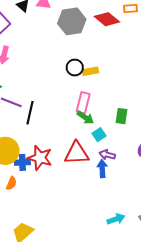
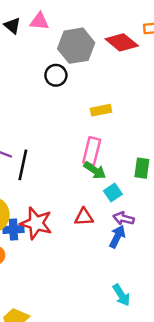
black circle: (75, 68) -> (56, 75), moved
red triangle: (77, 153) -> (84, 217), size x0.6
blue arrow: (102, 169) -> (117, 237), turned 30
cyan arrow: (116, 219) -> (121, 295), moved, turned 78

